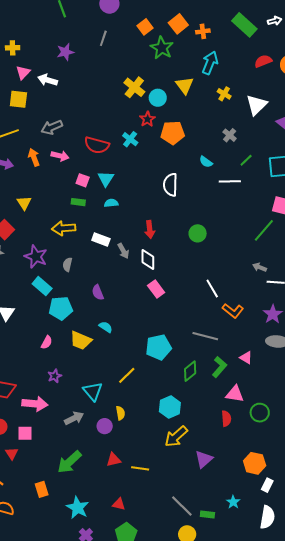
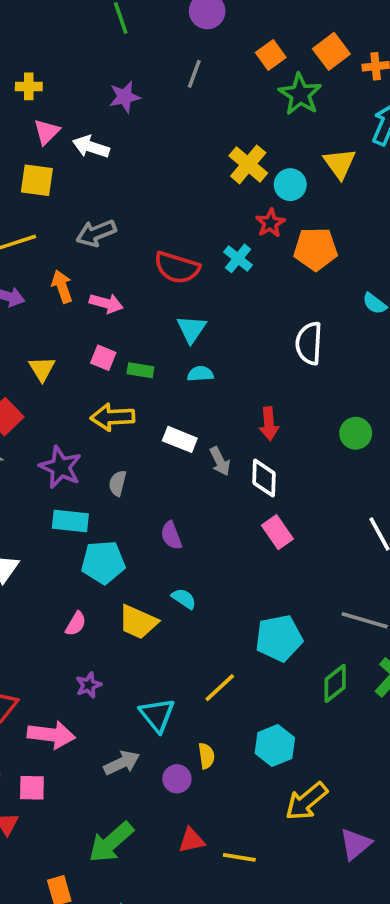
pink arrow: (60, 156) -> (106, 303), moved
pink square: (83, 180) -> (103, 358), moved
cyan rectangle: (42, 286) -> (70, 521), turned -36
cyan hexagon: (170, 407) -> (275, 746), moved

